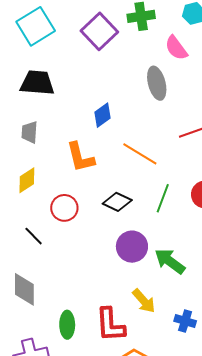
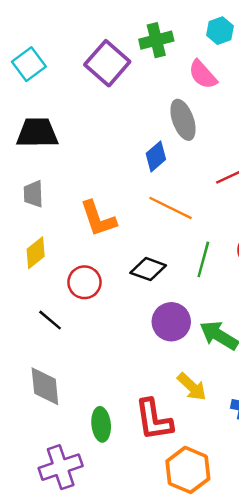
cyan square: (36, 26) -> (29, 64), size x0.7
blue diamond: (102, 115) -> (156, 156), moved

